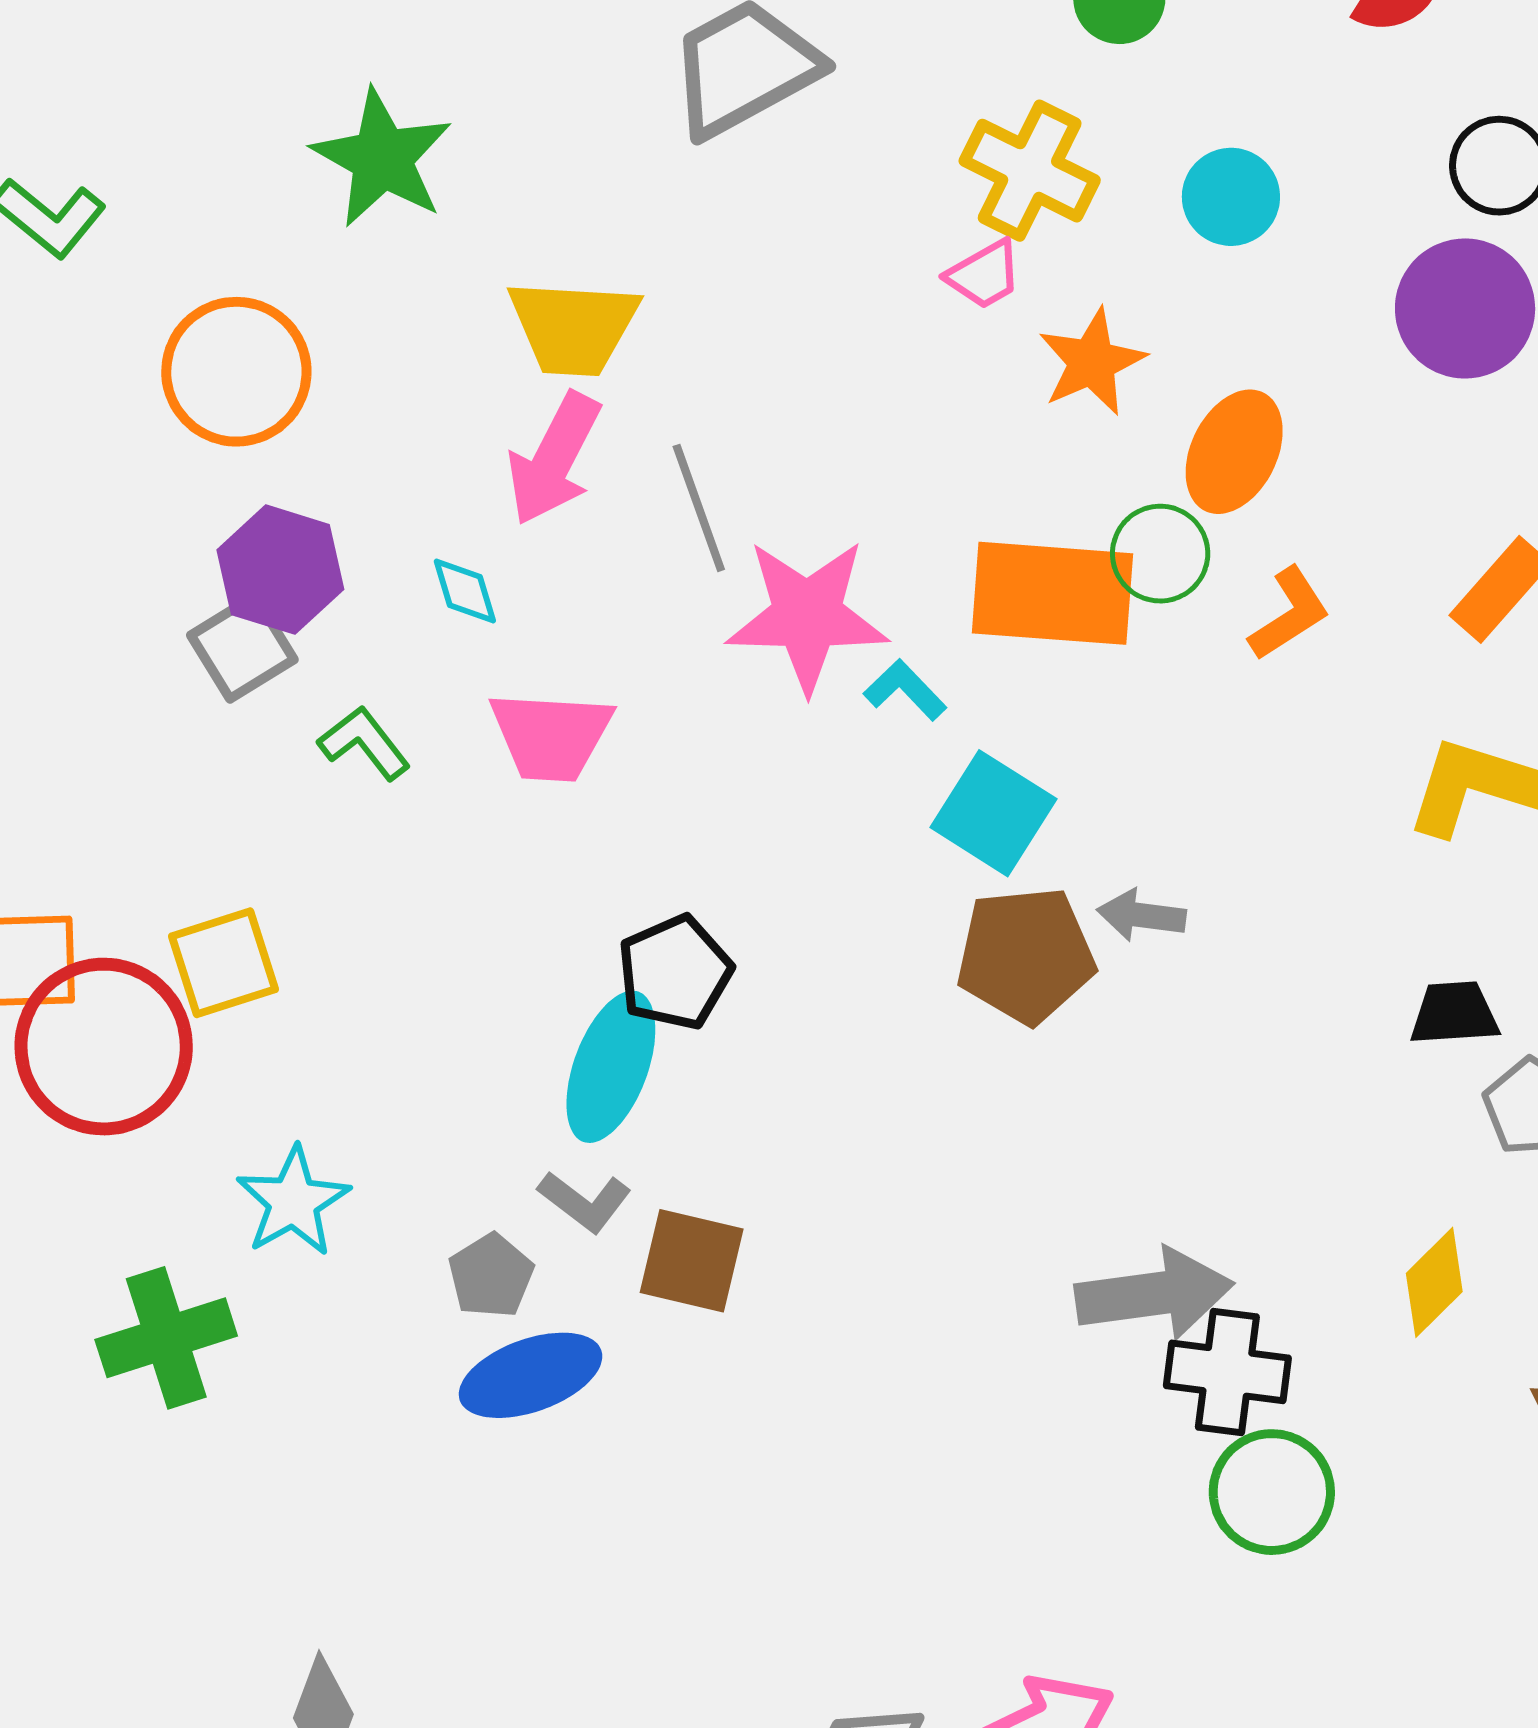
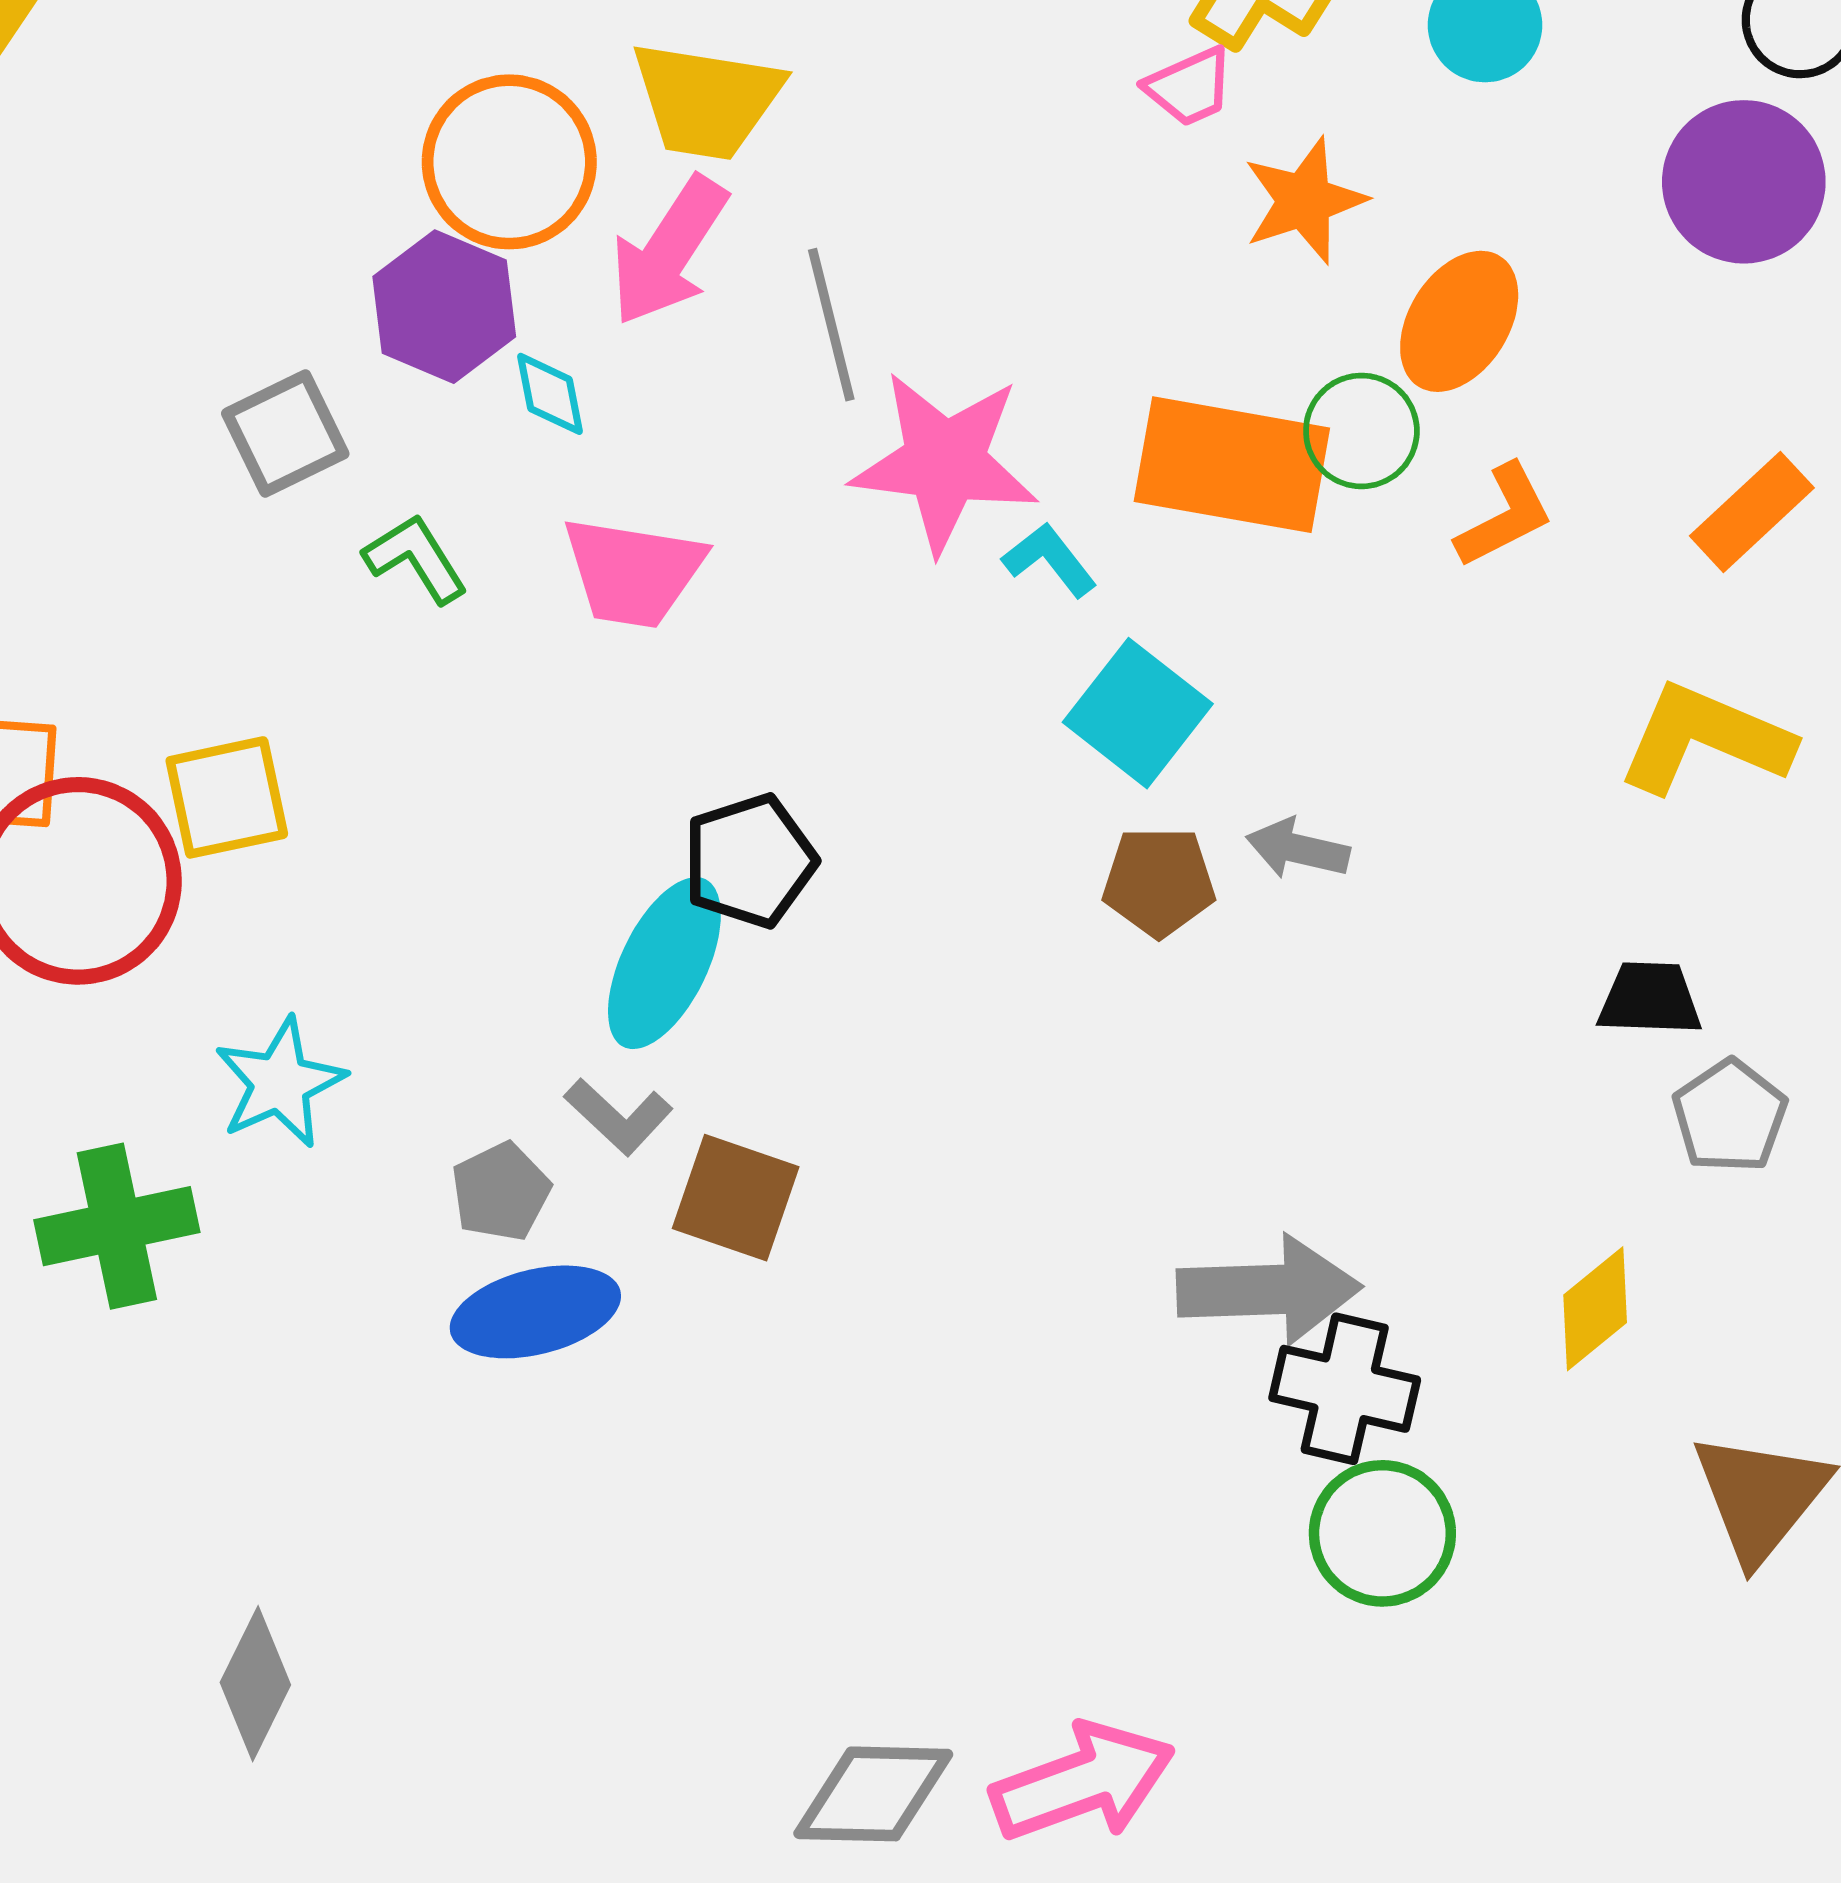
orange circle: (236, 372) -> (509, 162), moved
purple hexagon: (280, 570) -> (444, 307), moved
brown pentagon: (1026, 955) -> (1159, 882), size x0.7

